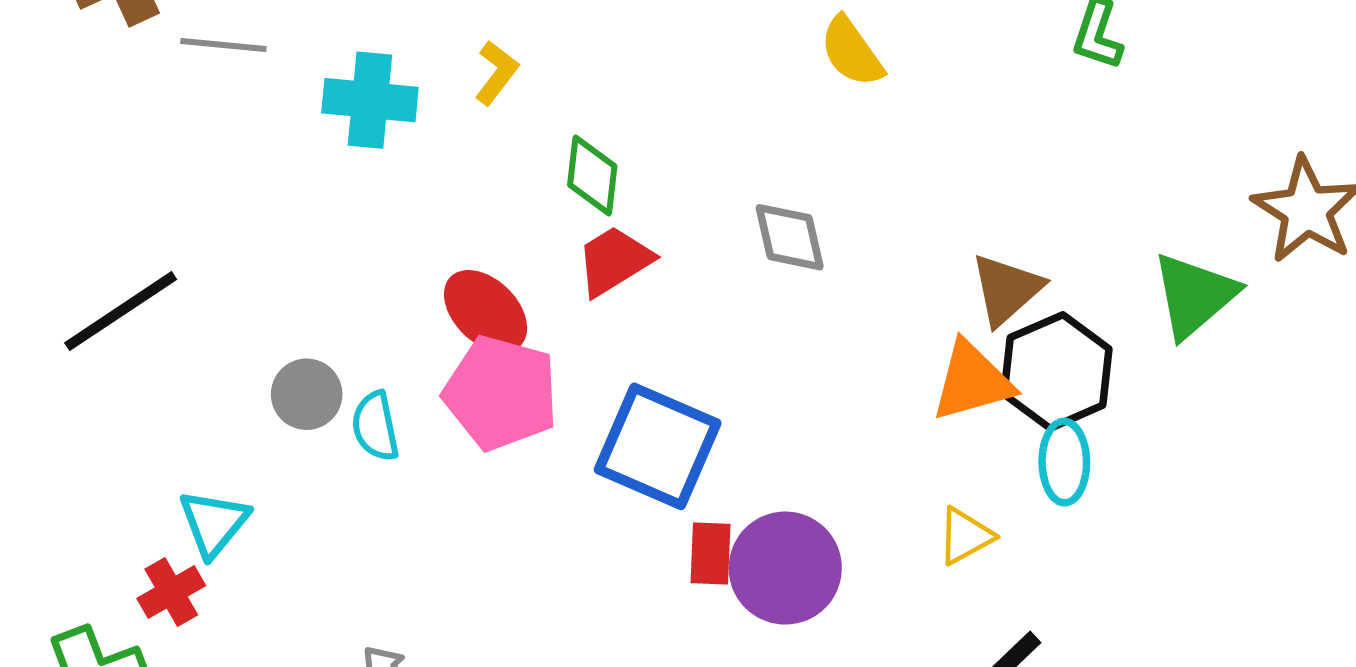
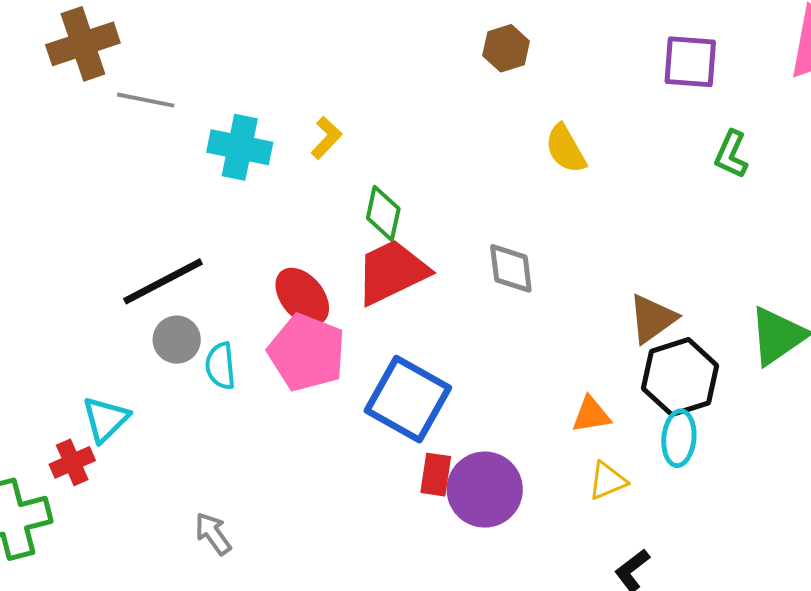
red trapezoid: (614, 261) -> (392, 272), size x1.4
black line: (121, 311) -> (163, 281), moved
orange triangle: (972, 381) -> (591, 415), moved, size x0.7

